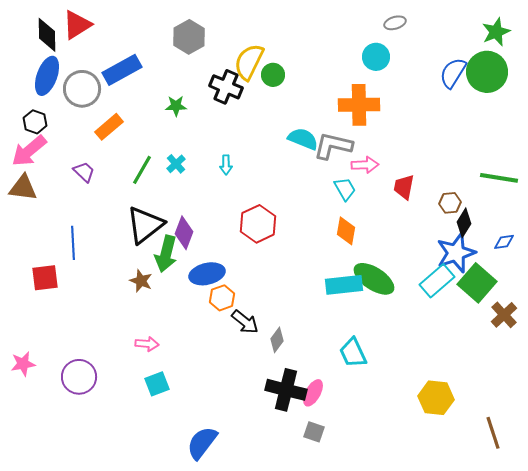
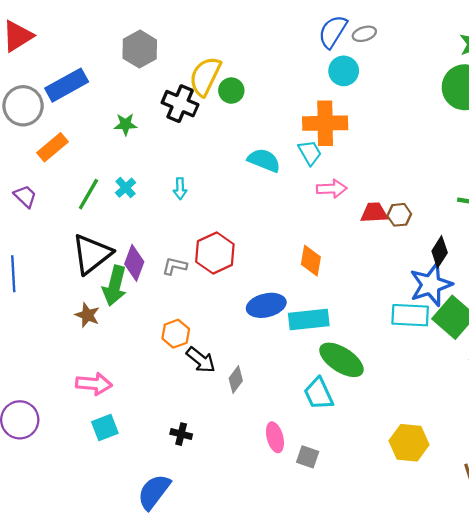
blue semicircle: (453, 73) -> (333, 32), moved
gray L-shape: (333, 146) -> (175, 266), moved, size x0.6
red trapezoid: (404, 187) -> (374, 213), turned 76
cyan trapezoid: (345, 189) -> (310, 153), moved
brown hexagon: (450, 203) -> (399, 215), moved
blue ellipse: (207, 274) -> (266, 305), moved
green ellipse: (374, 279) -> (341, 360), moved
cyan rectangle: (437, 281) -> (410, 315), turned 44
pink arrow: (147, 344) -> (94, 384), size x1.4
black cross: (286, 390) -> (181, 434), moved, size x0.5
pink ellipse: (313, 393) -> (275, 437), turned -44
gray square: (314, 432) -> (308, 457), moved

